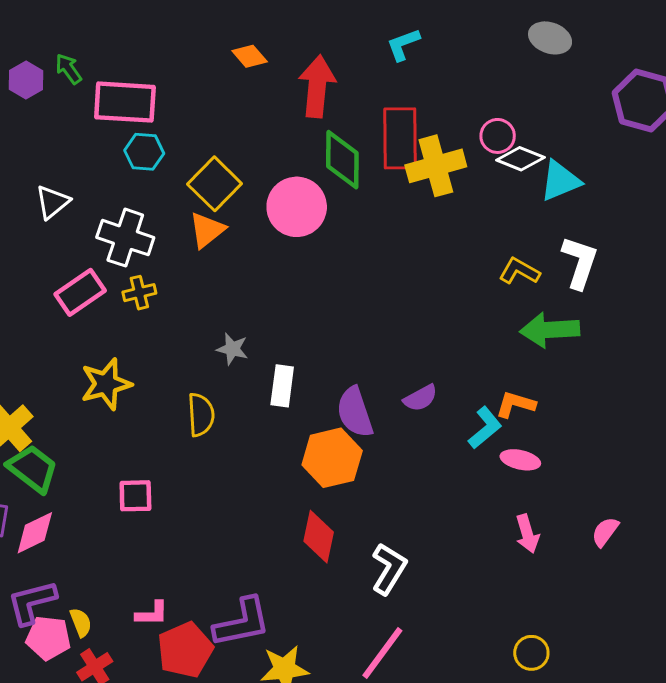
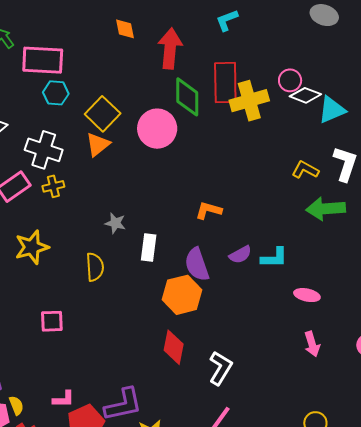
orange diamond: (250, 56) -> (125, 29), turned 30
orange L-shape: (515, 404) -> (209, 210), moved
cyan L-shape: (485, 428) -> (274, 258), moved, turned 40

